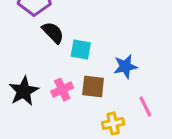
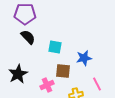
black semicircle: (53, 33) -> (28, 37), moved
pink cross: (62, 90) -> (47, 85), moved

